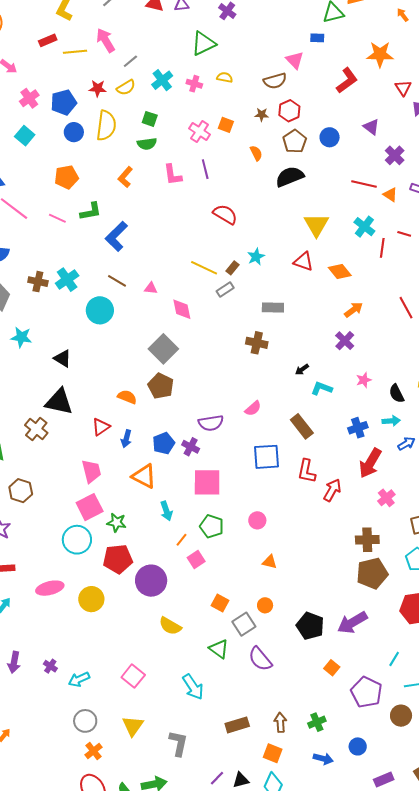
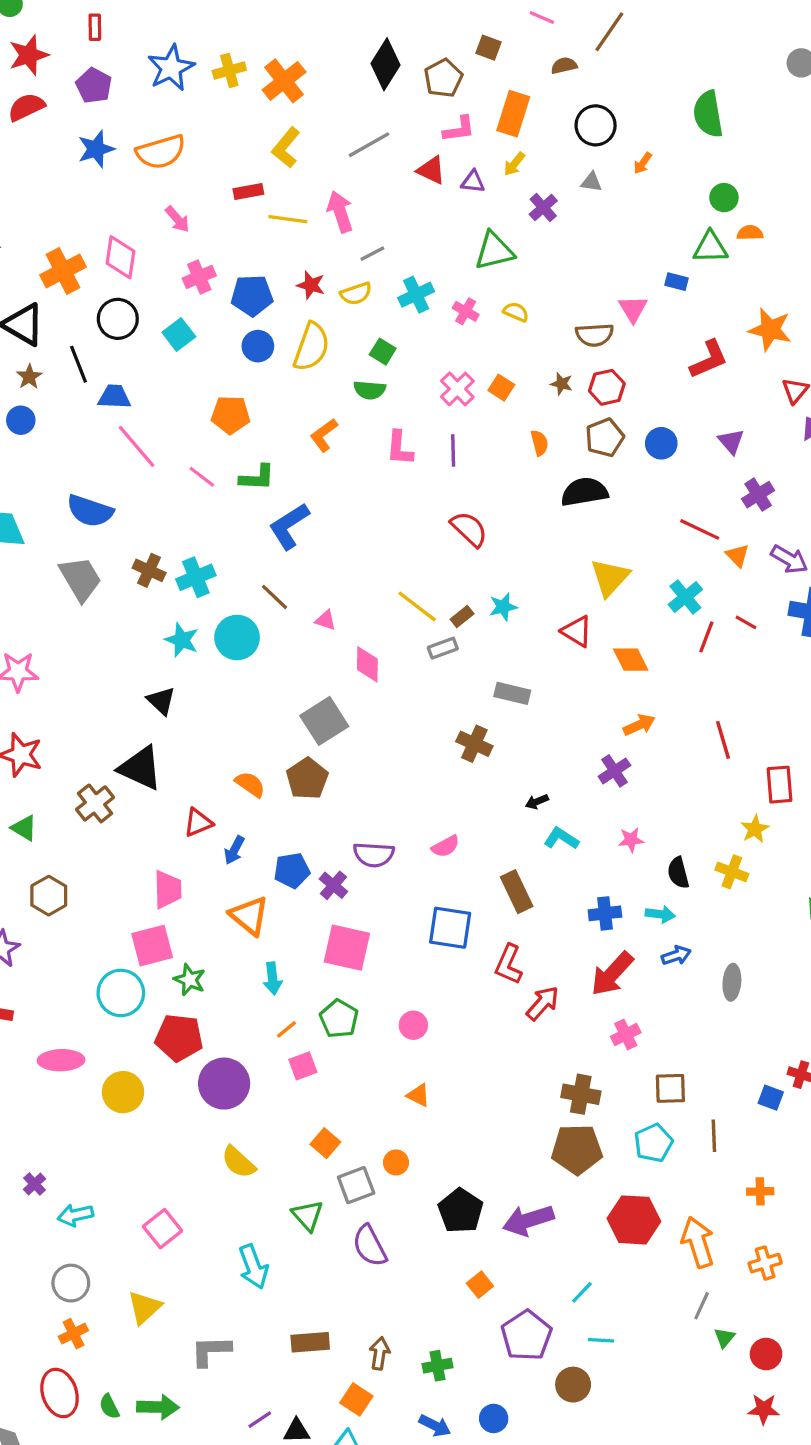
cyan star: (21, 337) -> (182, 640), moved
gray L-shape: (178, 743) -> (211, 1351), turned -116

